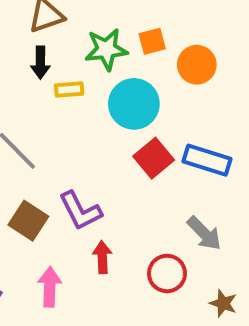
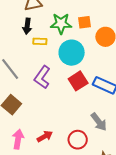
purple L-shape: (80, 211) -> (42, 77), moved, turned 55
red arrow: (102, 257) -> (45, 136), moved, turned 56

